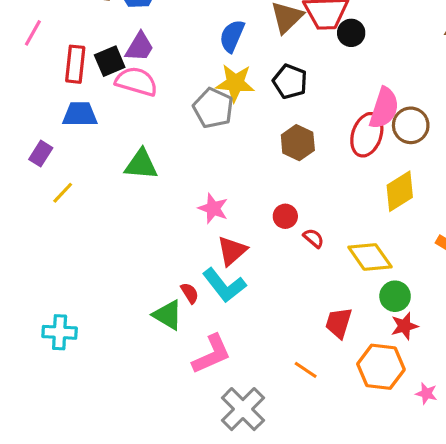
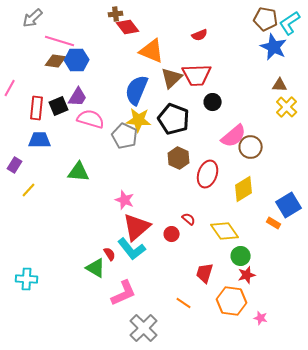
black circle: (351, 33) -> (213, 102), moved
blue semicircle: (232, 36) -> (137, 90), size x1.4
pink semicircle: (136, 81) -> (91, 119), moved
black pentagon: (290, 81) -> (174, 119), size x1.4
pink semicircle: (384, 108) -> (234, 136), turned 32
red ellipse: (367, 135) -> (208, 174), moved
red circle: (285, 216) -> (172, 234), moved
red triangle: (232, 251) -> (137, 227), size x1.4

